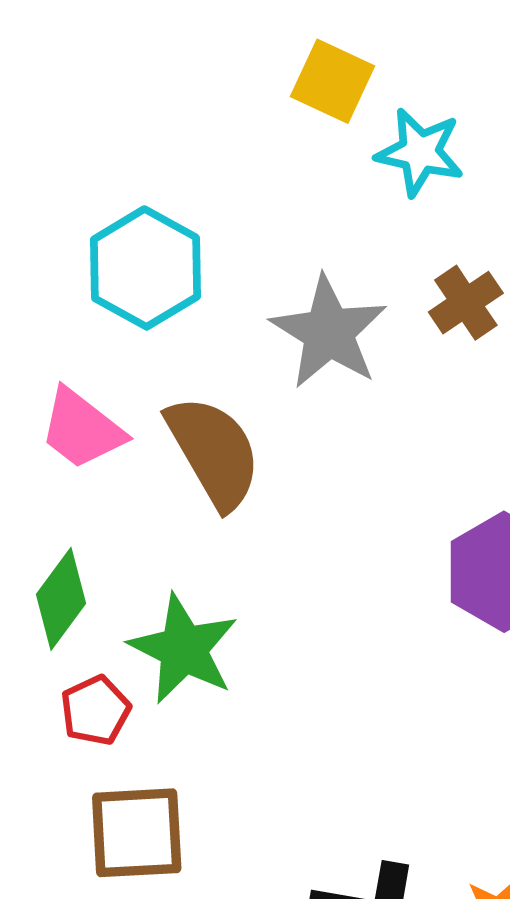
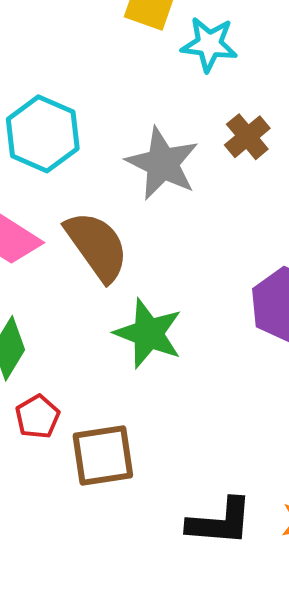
green star: (184, 649) -> (148, 333), moved
brown square: (137, 833) -> (103, 456), moved

